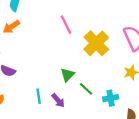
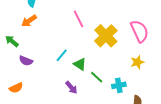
green triangle: (67, 75) -> (80, 64), turned -40
cyan line: (39, 96) -> (62, 55), moved, turned 48

